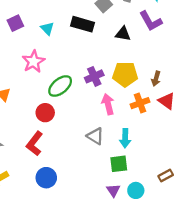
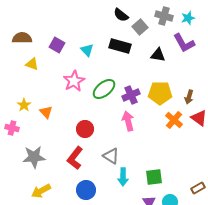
purple square: (15, 23) -> (57, 45), turned -35
green ellipse: (60, 86) -> (104, 89), moved
orange cross: (140, 103) -> (174, 120), turned -30
pink arrow: (108, 104) -> (128, 121), moved
gray triangle: (95, 136) -> (111, 156), moved
cyan arrow: (125, 138) -> (123, 177), moved

